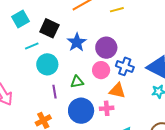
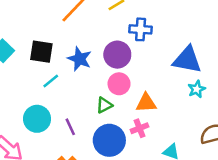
cyan line: (32, 46) -> (51, 81), moved
cyan circle: (47, 64) -> (37, 119), moved
blue cross: (125, 66) -> (141, 29), moved
green triangle: (77, 82) -> (104, 105), moved

